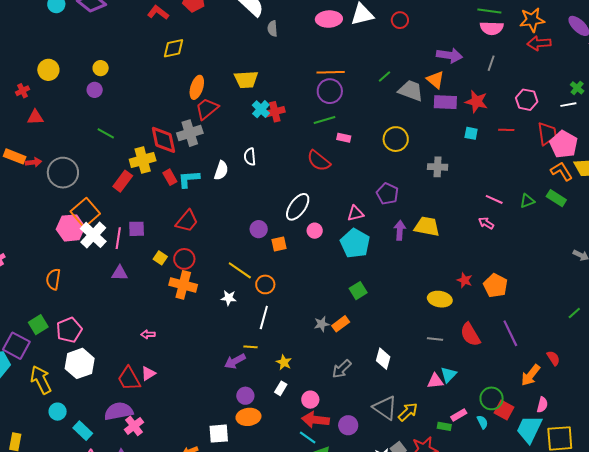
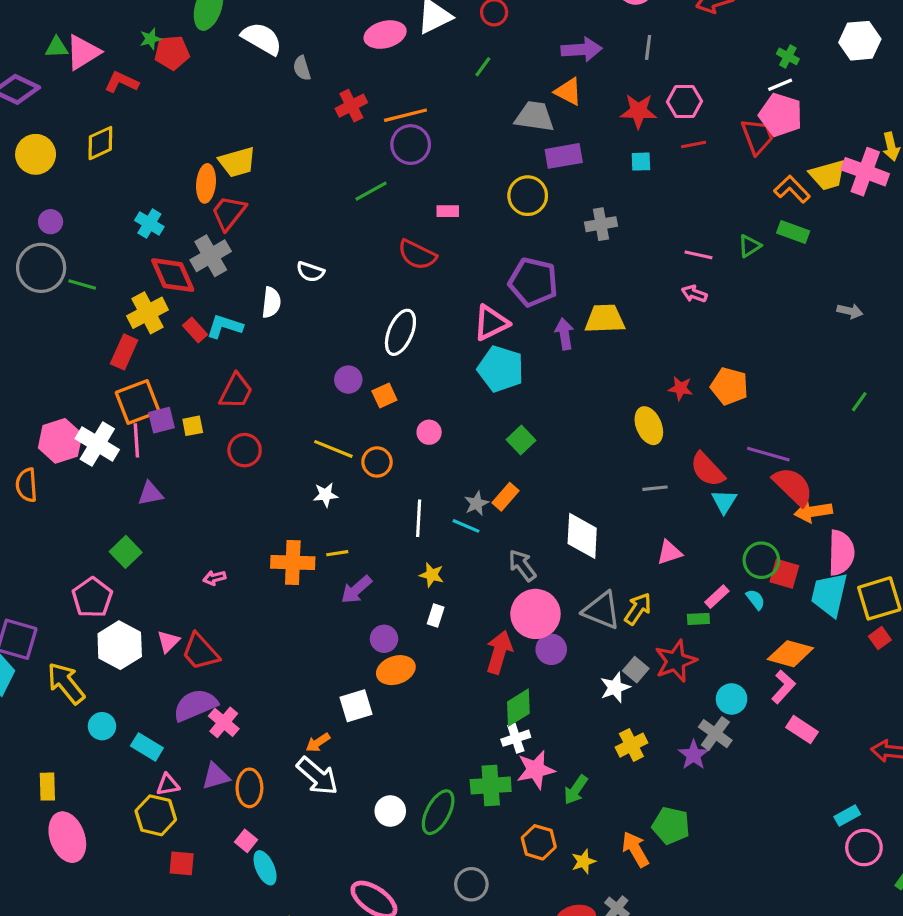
yellow diamond: (173, 48) -> (100, 143), moved
yellow circle: (101, 68) -> (36, 154), moved, size x1.6
green line: (384, 76) -> (483, 67), moved
yellow trapezoid: (246, 79) -> (237, 162), moved
pink hexagon: (527, 100) -> (684, 102), moved
purple rectangle: (445, 102) -> (564, 156), moved
cyan cross: (261, 109) -> (149, 224), moved
red cross: (275, 112) -> (351, 106), moved
green line: (324, 120) -> (371, 191), moved
pink pentagon: (564, 144) -> (781, 115), moved
white semicircle: (250, 157) -> (310, 272), turned -54
gray circle: (63, 173) -> (41, 268), moved
cyan L-shape: (189, 179) -> (225, 326), turned 35
purple pentagon: (387, 194) -> (533, 282), size x1.4
orange square: (85, 213) -> (138, 402), moved, turned 32
pink triangle: (355, 213) -> (491, 323), size x1.4
pink circle: (315, 231) -> (429, 432), moved
yellow square: (160, 258) -> (193, 426), moved, turned -32
orange semicircle: (53, 279) -> (27, 485), moved
orange cross: (183, 285) -> (293, 563), moved
yellow ellipse: (440, 299) -> (649, 426), turned 70
white line: (264, 317) -> (419, 518), moved
green square: (38, 325) -> (126, 552), moved
purple line: (510, 333) -> (768, 454), turned -36
yellow line: (251, 347) -> (337, 553), moved
red semicircle: (553, 358) -> (793, 486), moved, size x1.8
white diamond: (383, 359) -> (582, 536), size x1.4
gray arrow: (342, 369) -> (522, 565), turned 110
pink triangle: (148, 373) -> (168, 641), moved
cyan triangle: (449, 375) -> (724, 502), moved
orange arrow: (531, 375) -> (813, 511), turned 55
pink circle: (310, 400) -> (535, 614), moved, size x1.8
pink semicircle: (542, 405) -> (841, 553), size x1.8
red arrow: (315, 420) -> (499, 652), turned 112
cyan line: (308, 437) -> (466, 526), moved

